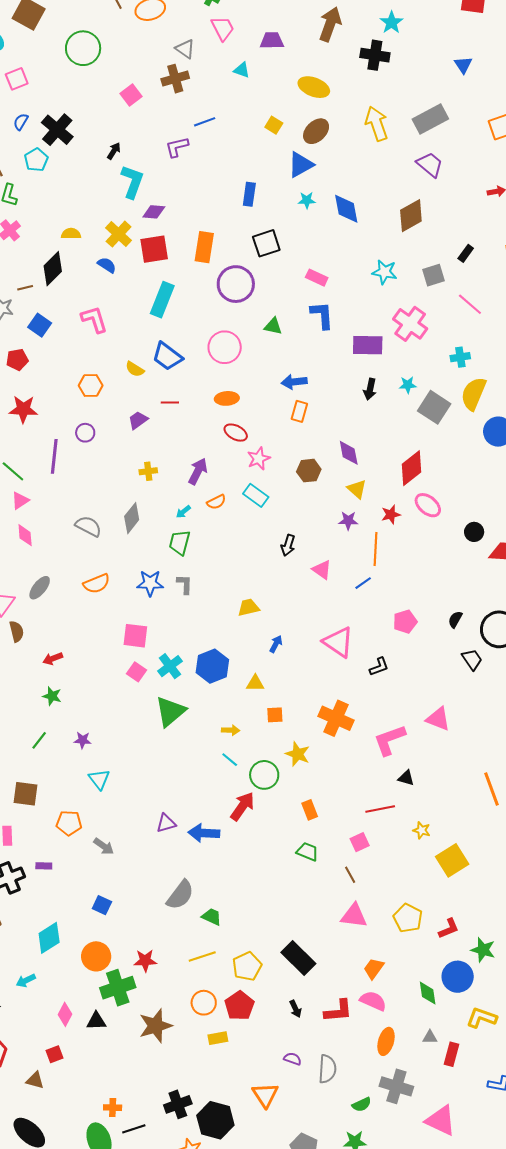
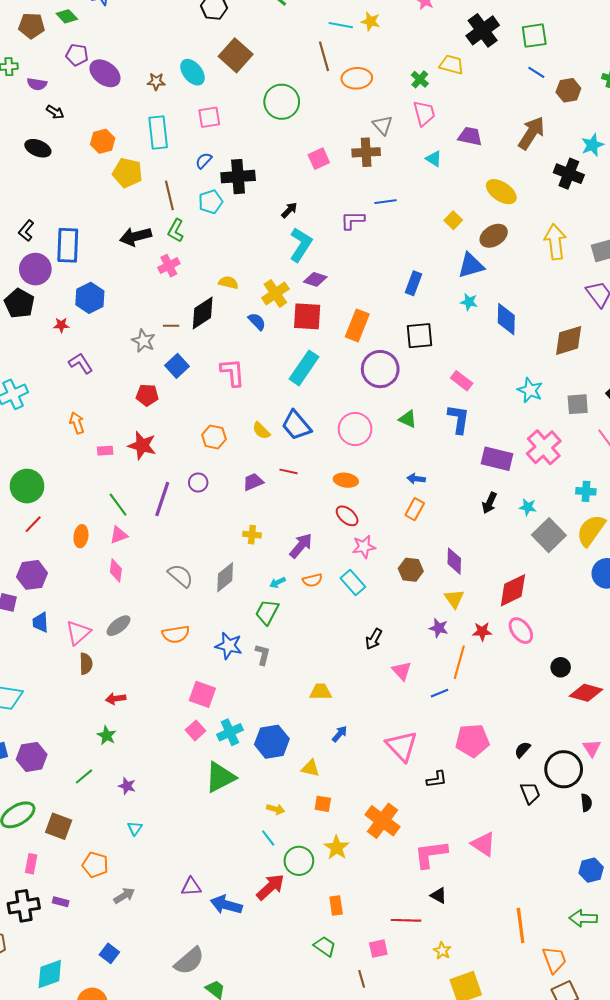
black cross: (57, 130) -> (238, 177), turned 32
blue arrow: (294, 382) -> (416, 479), size x0.7
pink pentagon: (405, 622) -> (472, 741), size x1.4
cyan triangle: (99, 779) -> (135, 828), size x0.7
gray arrow: (104, 846) -> (124, 896), turned -80

